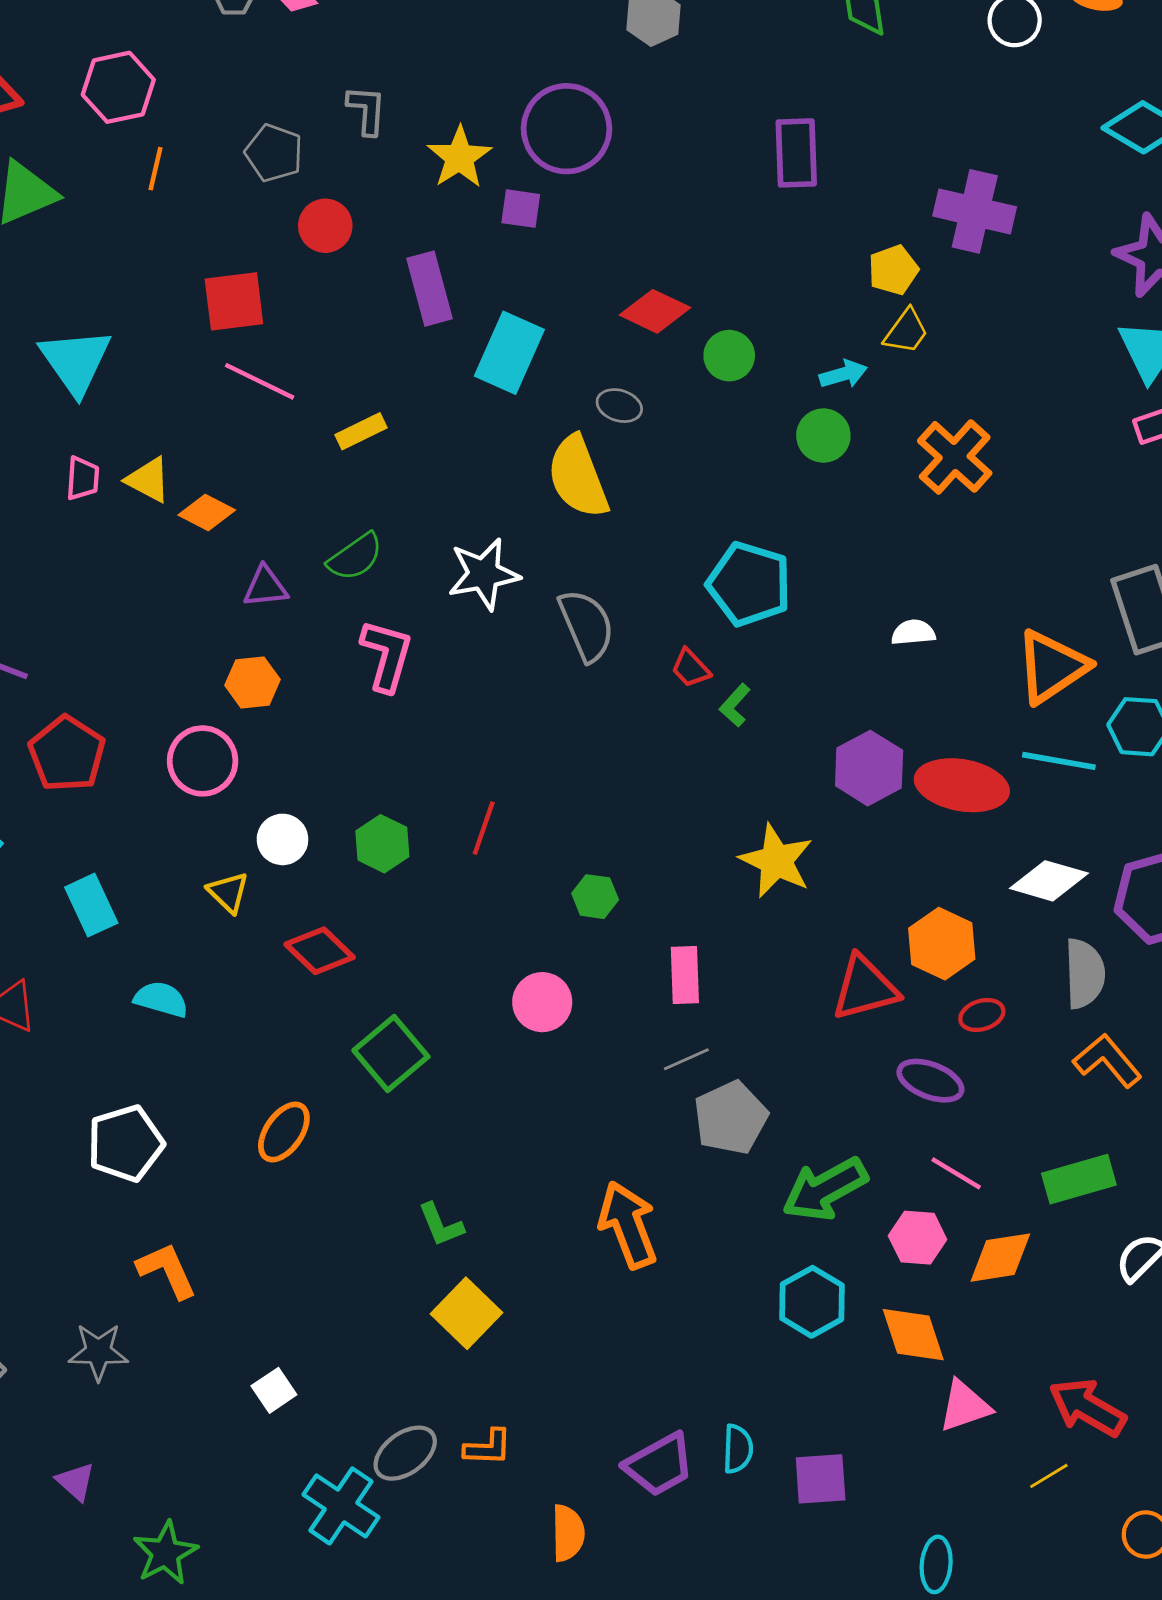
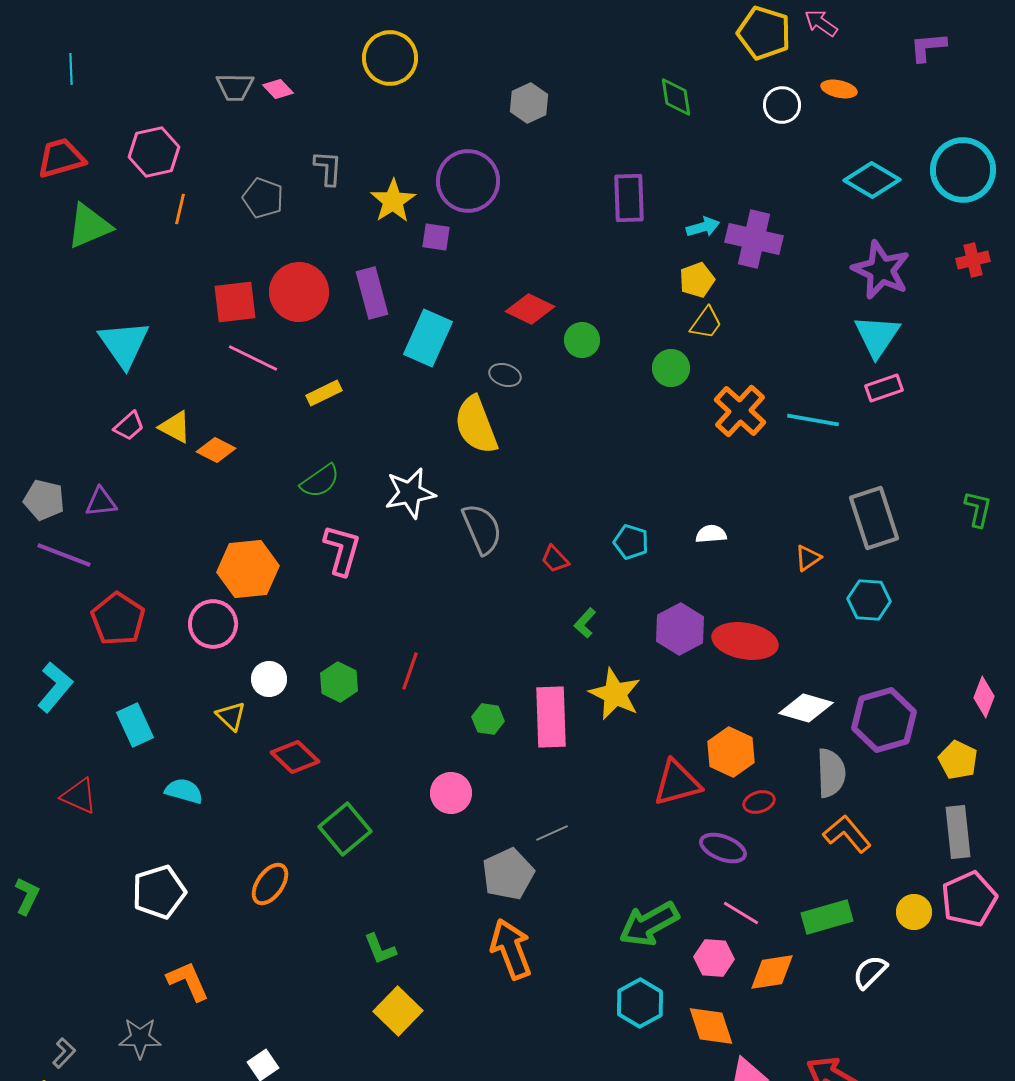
red circle: (325, 226) -> (299, 292), moved, size x1.6
cyan arrow: (843, 374) -> (703, 227), moved
green circle: (823, 436) -> (671, 368), moved
pink trapezoid: (83, 478) -> (129, 426), turned 44
cyan pentagon: (749, 584) -> (631, 542), moved, size x0.6
purple triangle: (265, 587) -> (101, 502), moved
orange triangle: (1052, 667) -> (808, 558), size x0.5
orange hexagon: (253, 682) -> (248, 569), size x1.6
green L-shape: (735, 705) -> (585, 623), moved
cyan line: (1059, 761) -> (813, 420), moved
pink rectangle: (685, 975) -> (551, 717), moved, size x1.5
gray pentagon: (731, 1118) -> (508, 874), moved

